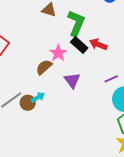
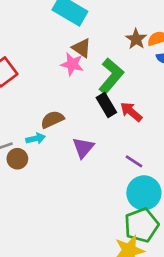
pink star: (58, 53) -> (72, 64), moved, turned 30
purple line: (111, 79) -> (134, 161), turned 40
cyan arrow: (38, 97) -> (36, 139), moved

